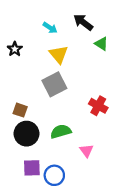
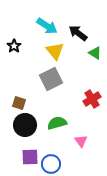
black arrow: (83, 22) -> (78, 33), moved
cyan arrow: (50, 28) -> (47, 26), size x1.5
green triangle: (101, 44) -> (95, 53), moved
red cross: (98, 106) -> (92, 99), turned 30

